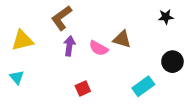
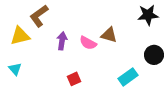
black star: (166, 17) -> (148, 15), size x1.5
brown L-shape: (62, 18) -> (39, 16), moved

